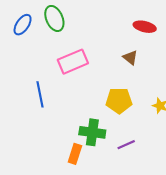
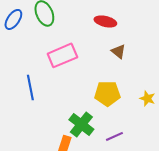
red ellipse: (145, 27) -> (105, 21), moved
green cross: (92, 132) -> (81, 124), turned 30

